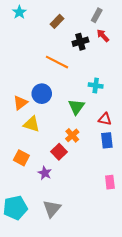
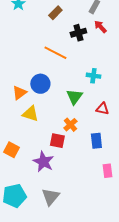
blue rectangle: (107, 140) -> (96, 141), moved
red square: (59, 152) -> (57, 141), turned -35
orange square: (21, 158) -> (11, 150), moved
purple star: (45, 173) -> (43, 162), size x1.5

